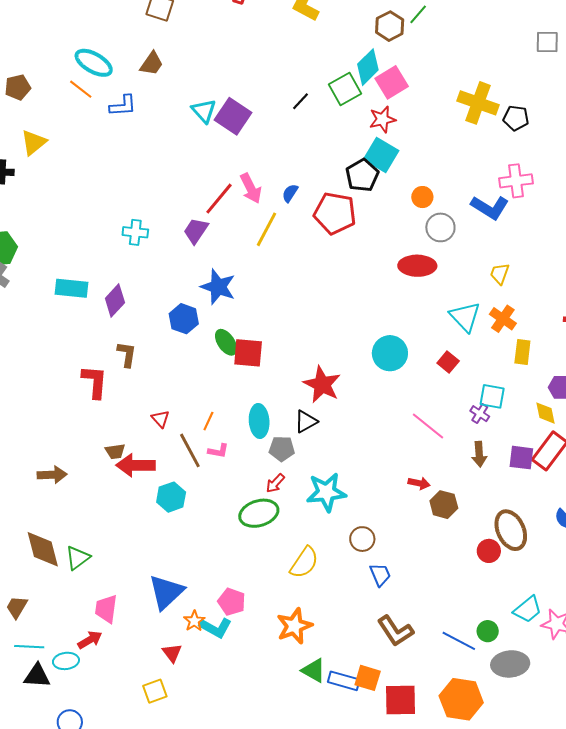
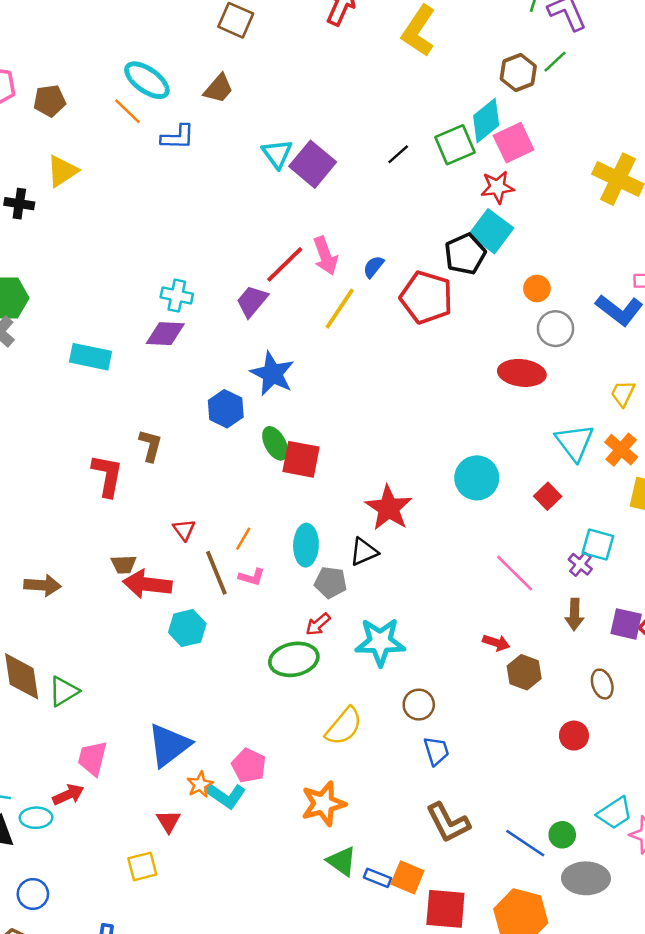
purple diamond: (115, 300) -> (165, 334), moved, turned 44
brown ellipse: (511, 530) -> (602, 684), moved, size x0.6
blue rectangle: (344, 681) -> (378, 878), size x0.7

